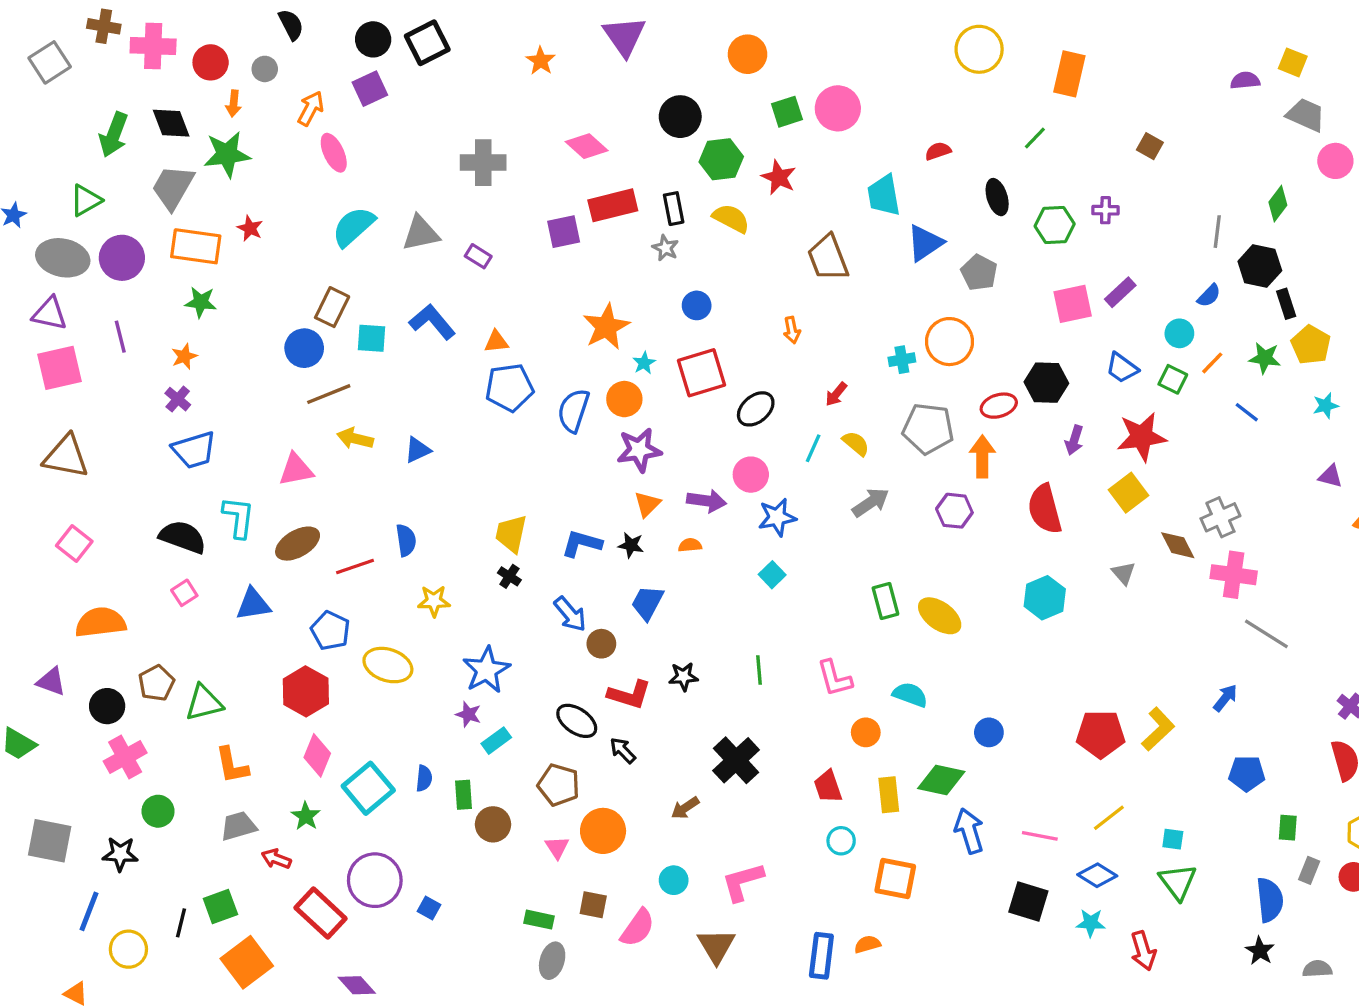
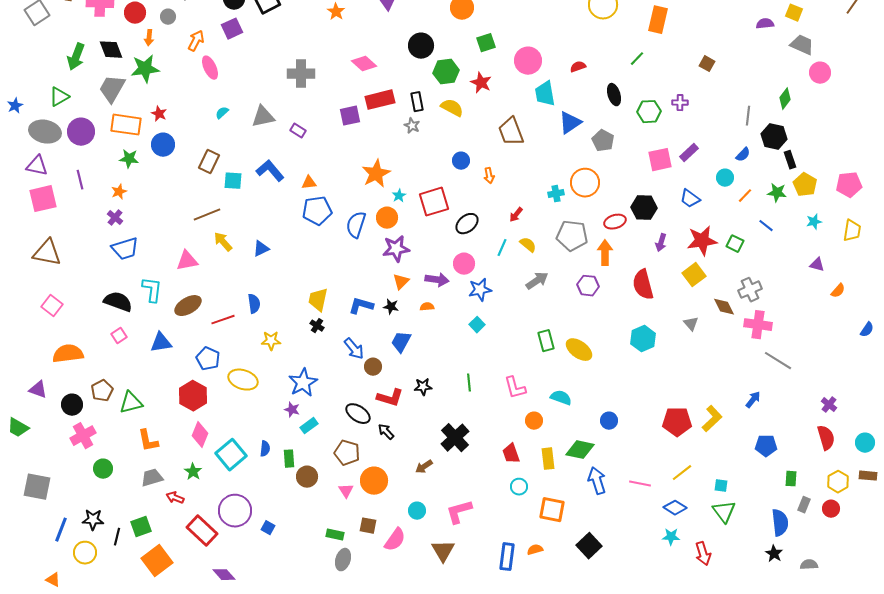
pink circle: (838, 108) -> (528, 61), moved
cyan semicircle: (353, 227) -> (222, 113), size x0.5
blue circle: (697, 305) -> (461, 161), moved
blue circle: (304, 348) -> (163, 145), moved
green square: (1173, 379) -> (735, 244), moved
yellow arrow: (355, 438) -> (223, 242), turned 35
black star: (120, 854) -> (93, 520), moved
black square: (1028, 902) -> (589, 546), moved, turned 30

